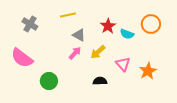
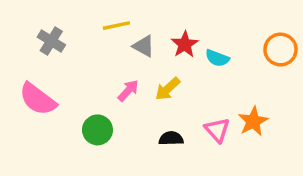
orange circle: (151, 24) -> (280, 50), moved
gray triangle: (79, 35) -> (144, 46), moved
pink triangle: (123, 64) -> (217, 130), moved
green circle: (49, 81) -> (97, 130), moved

